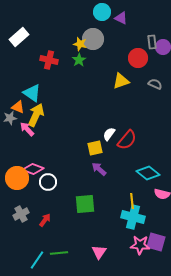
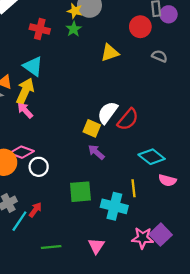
yellow triangle: (121, 81) -> (110, 53), moved
cyan triangle: (32, 93) -> (33, 66), moved
pink arrow: (27, 129) -> (25, 110), moved
white semicircle: (109, 134) -> (108, 113), size x1.5
yellow square: (95, 148) -> (92, 128), turned 35
cyan cross: (133, 217) -> (114, 206), moved
purple square: (156, 242) -> (161, 235), turned 30
cyan line: (37, 260) -> (19, 221), moved

